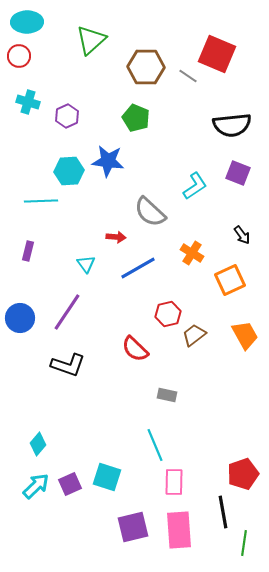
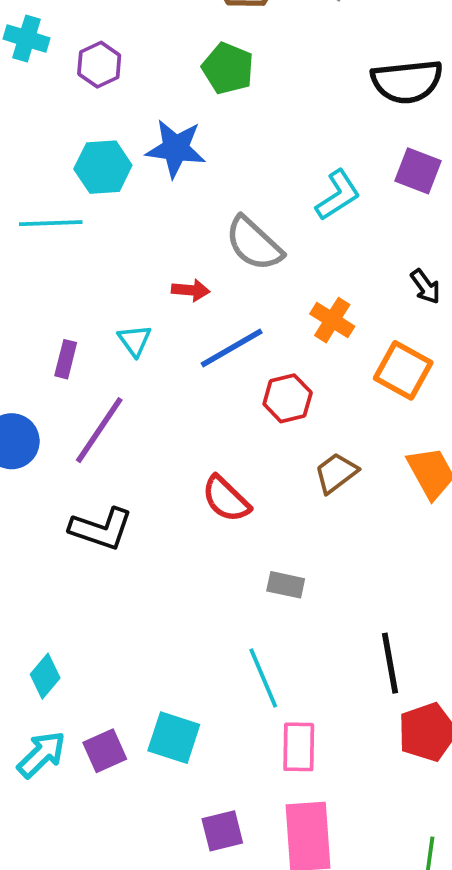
purple rectangle: (28, 251) -> (66, 359), moved
orange square: (230, 280) -> (403, 370), turned -36
red hexagon: (168, 314) -> (288, 398), moved
black line: (223, 512) -> (390, 663), moved
purple square: (133, 527) -> (222, 831), size x0.7

